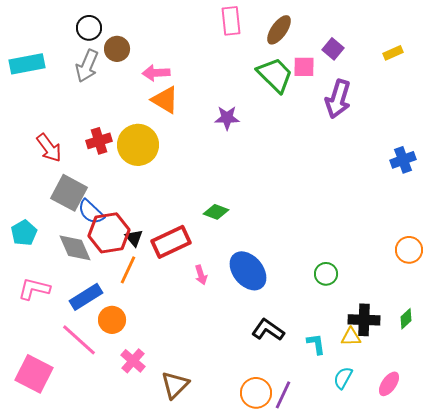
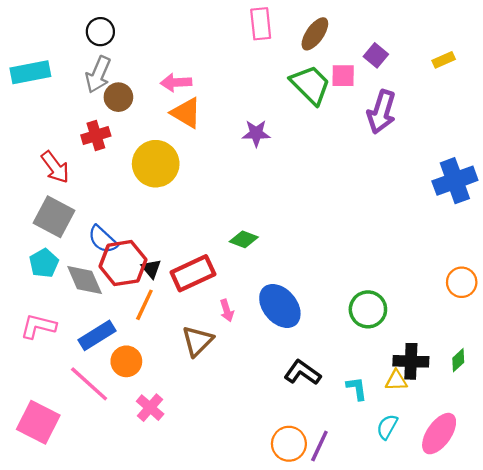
brown circle: (117, 49) -> (118, 97), moved
red cross: (99, 141) -> (96, 135), moved
blue cross: (403, 160) -> (455, 181), size x1.5
gray square: (69, 193) -> (54, 217), moved
cyan pentagon: (24, 233) -> (44, 263), moved
green circle: (326, 274) -> (368, 309), size x1.4
pink ellipse: (389, 384) -> (439, 434), size x1.5
brown triangle: (175, 385) -> (197, 341), moved

